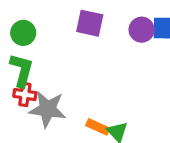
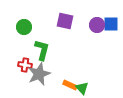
green L-shape: (22, 70) -> (42, 50), moved
gray star: (48, 109) -> (39, 74), turned -30

